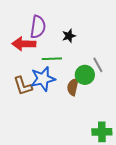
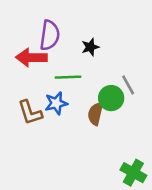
blue star: (43, 79) -> (56, 103), size x0.7
green cross: (102, 132) -> (133, 173), turned 30

